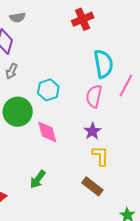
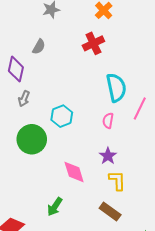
gray semicircle: (18, 17) -> (39, 47), moved, turned -49
pink semicircle: (94, 96) -> (108, 121), size x0.7
pink diamond: (47, 132) -> (74, 172), moved

